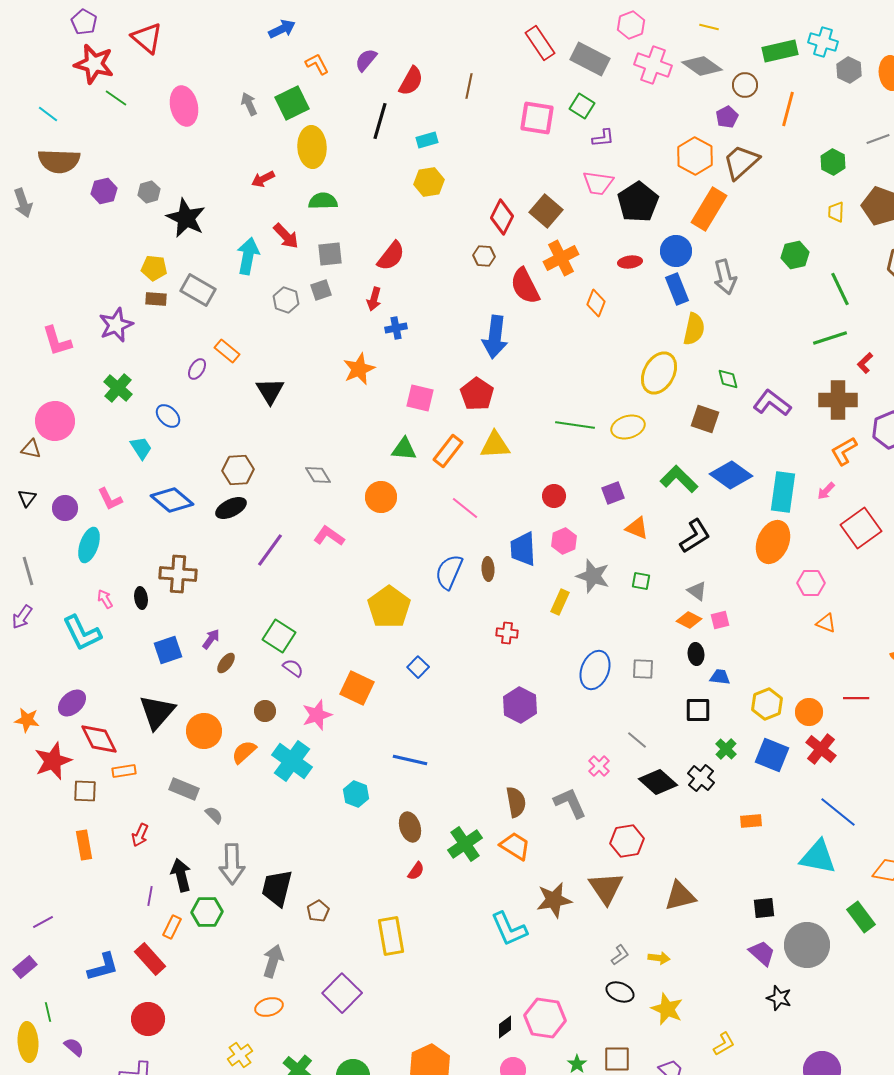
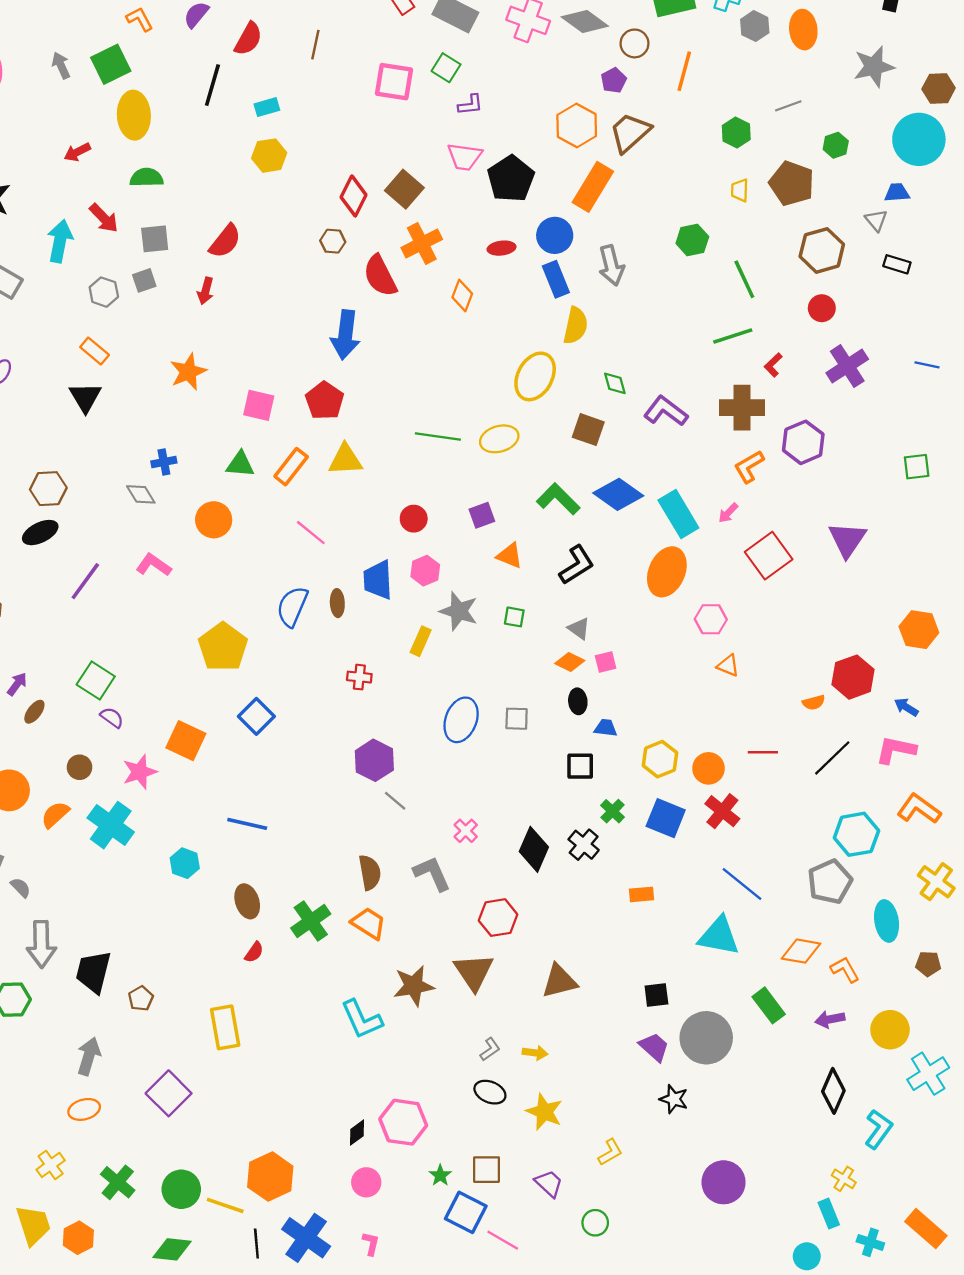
blue cross: (396, 328) -> (164, 462), moved
orange rectangle: (227, 351) -> (95, 351), moved
cyan rectangle: (783, 492) -> (678, 514), turned -39
blue square: (418, 667) -> (256, 716), size x1.4
gray line: (637, 740) -> (395, 801), moved
black diamond: (658, 782) -> (534, 849), turned 72

